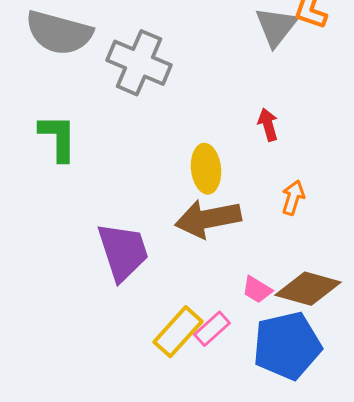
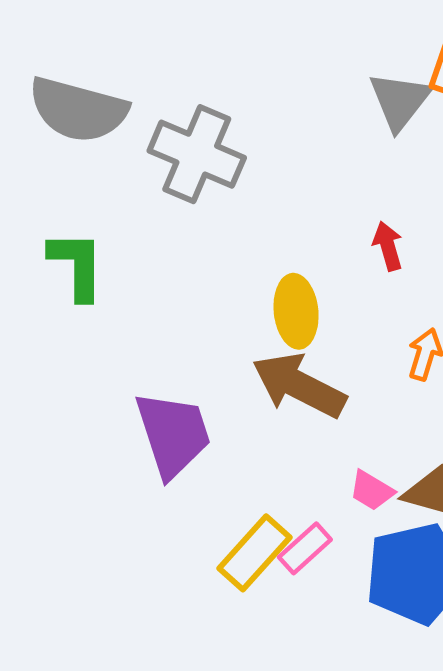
brown arrow: (208, 219) -> (299, 385), turned 38

